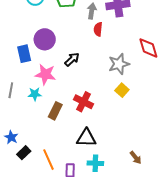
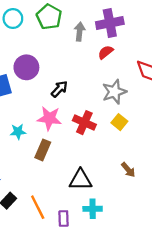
red semicircle: (98, 29) -> (106, 52), moved, turned 48
pink star: (45, 74) -> (49, 118), moved
red cross: (84, 102) -> (84, 123), moved
brown arrow: (136, 158) -> (128, 170), moved

